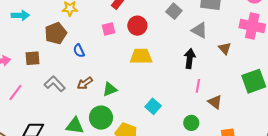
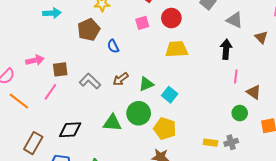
brown square: (32, 58) -> (60, 69), moved
cyan square: (153, 106) -> (170, 95), moved
green circle: (191, 123) -> (240, 113), moved

